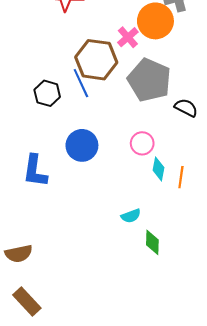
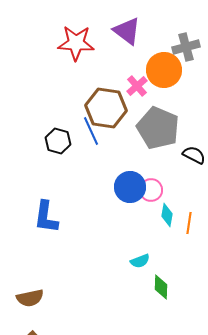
blue circle: (82, 145) -> (130, 187), moved

